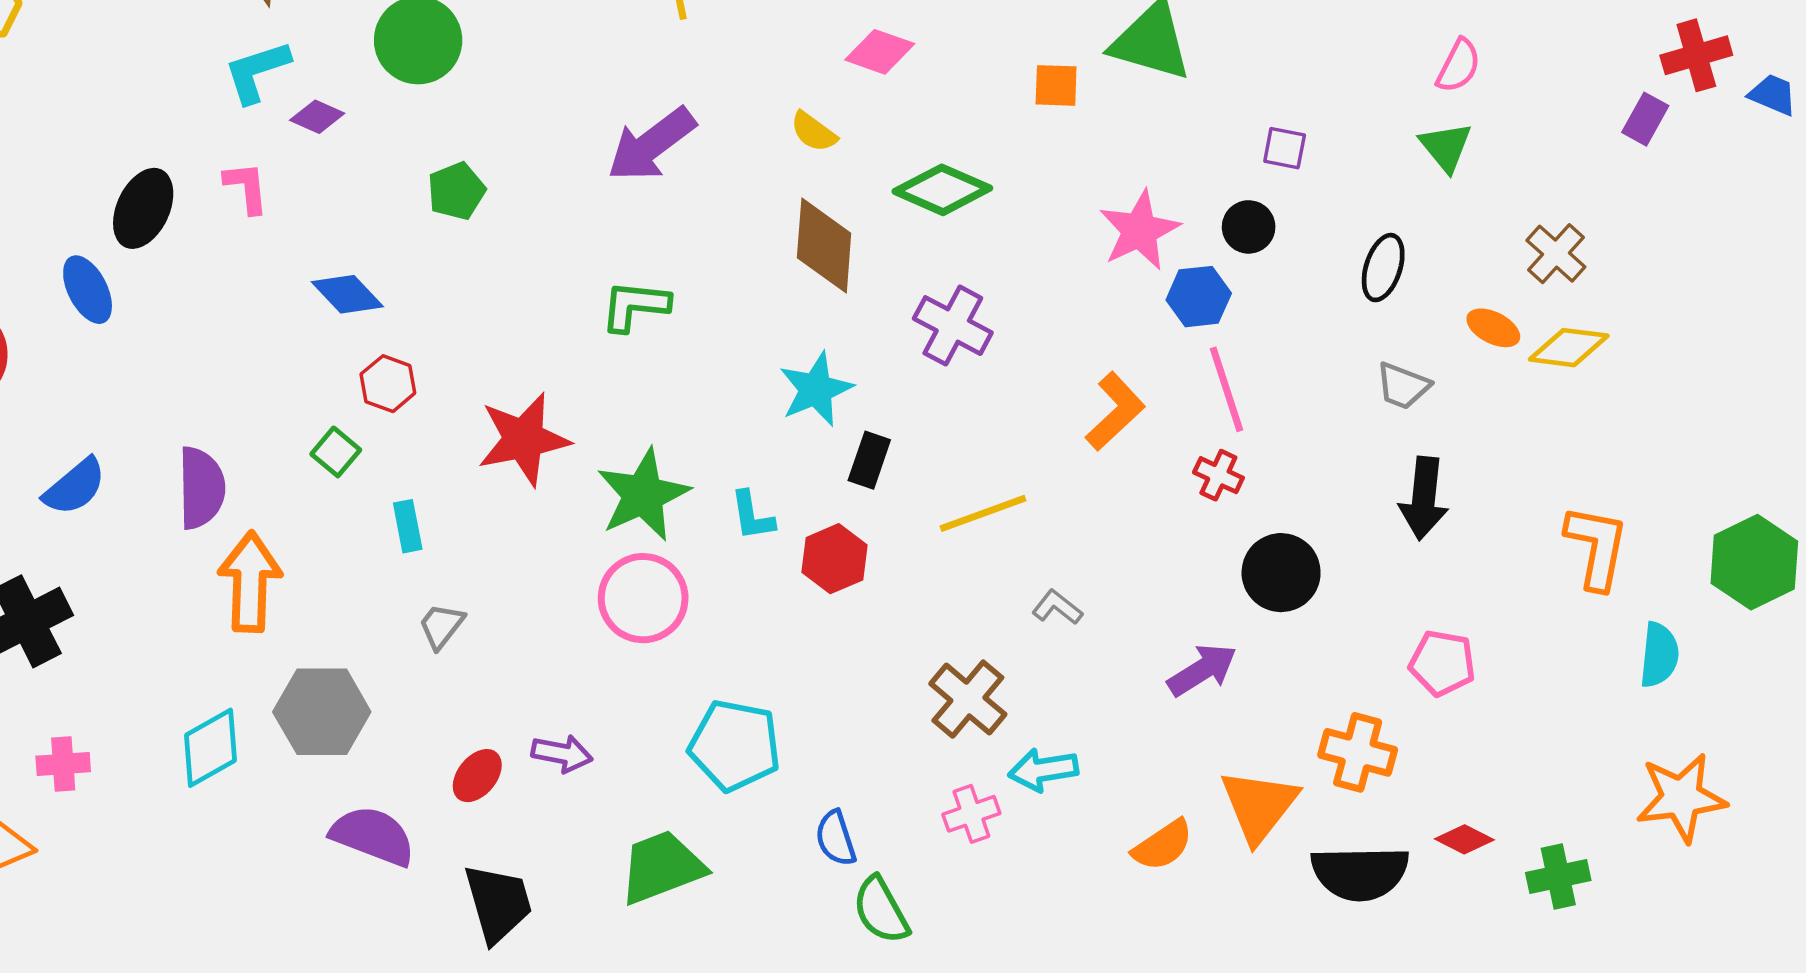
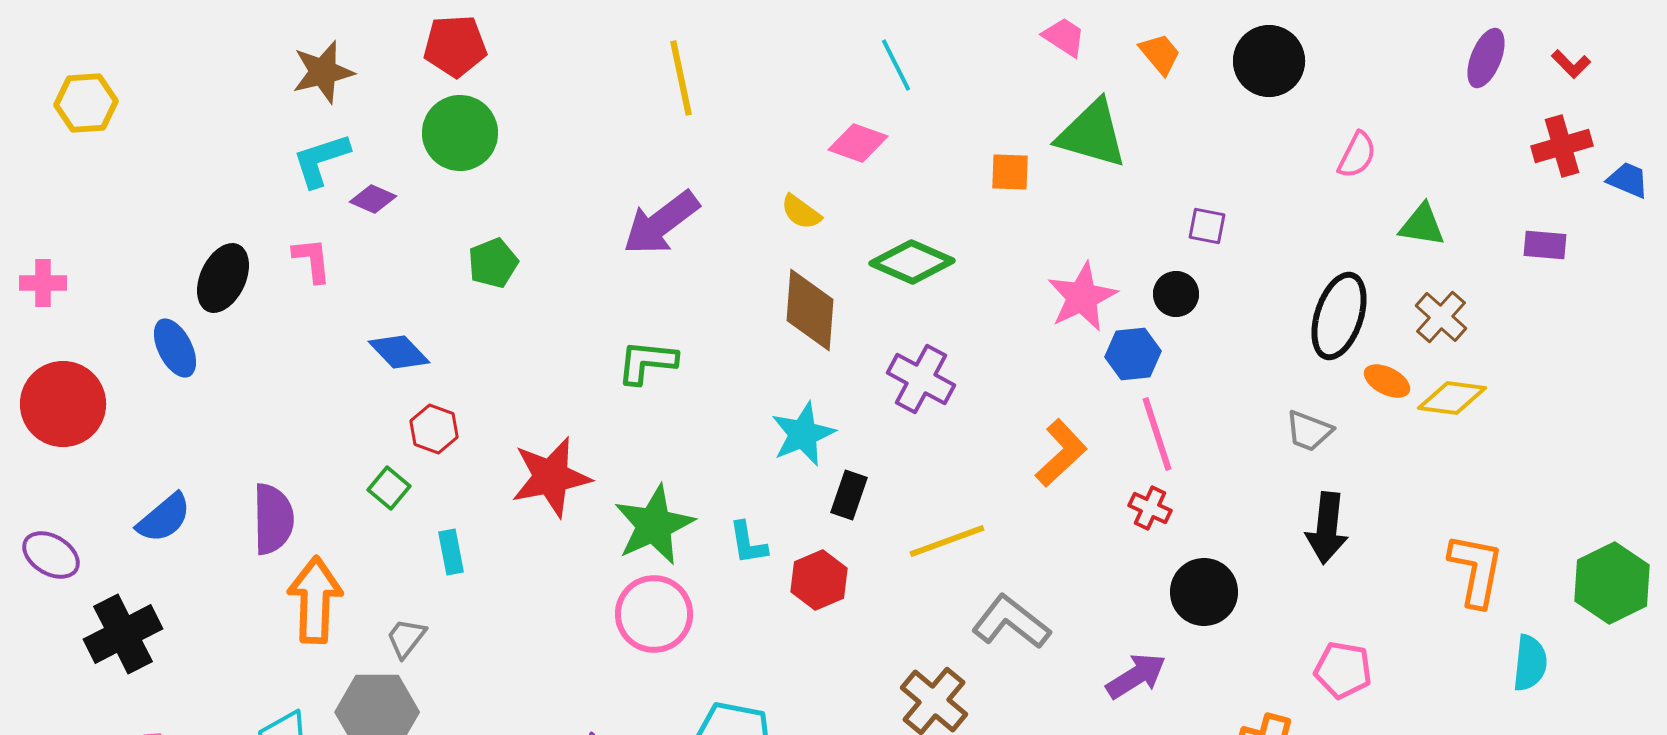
purple rectangle: (1645, 119) -> (1545, 245), moved, turned 66
green triangle: (1446, 147) -> (1422, 225), moved, turned -42
black ellipse: (1383, 268) -> (1339, 316), moved, size x1.5
gray L-shape: (1057, 607) -> (1011, 622), size x1.8
gray trapezoid: (441, 626) -> (406, 638), moved

